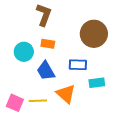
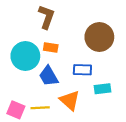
cyan circle: (24, 52) -> (25, 56), size x1.4

